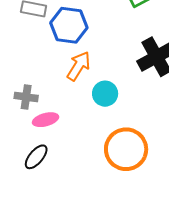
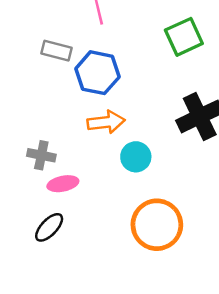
orange arrow: (79, 66) -> (106, 122), turned 48

